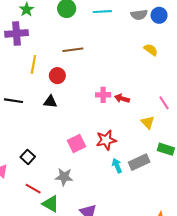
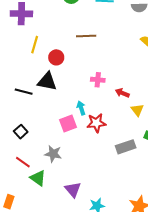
brown line: (73, 50) -> (86, 36), moved
red arrow: (122, 98) -> (122, 93), moved
black line: (13, 101) -> (24, 92), moved
black triangle: (50, 102) -> (47, 81), size x1.5
cyan arrow: (117, 166) -> (81, 108), moved

